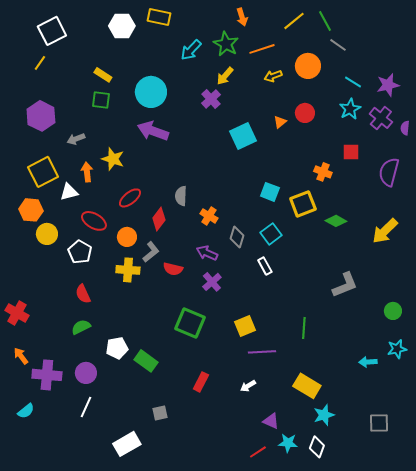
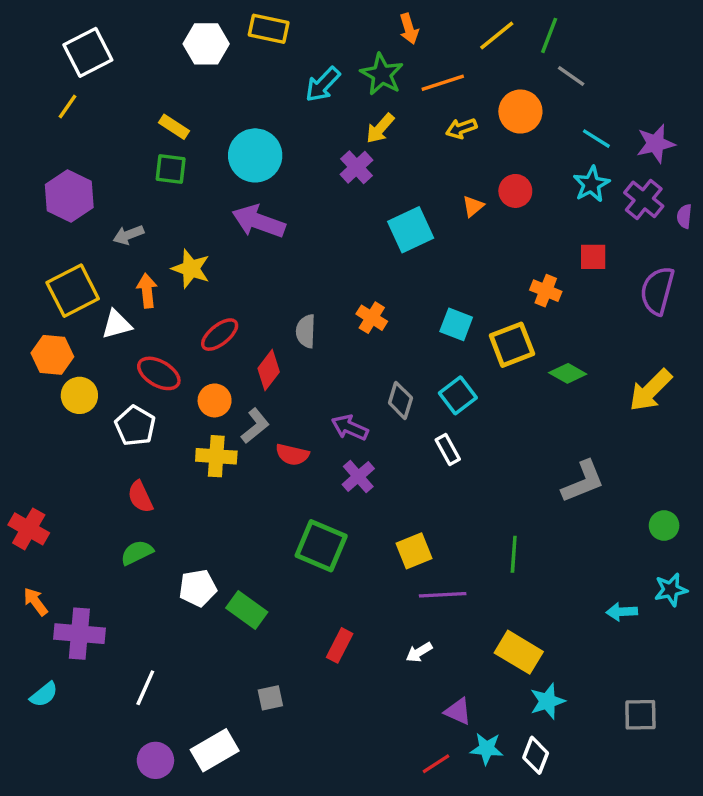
green line: (325, 21) -> (549, 35), turned 50
orange cross: (209, 216) -> (372, 318), moved
purple circle: (86, 373) -> (155, 760), moved

